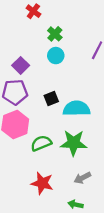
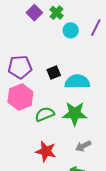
cyan circle: (56, 56) -> (71, 30), moved
purple square: (21, 65) -> (34, 13), moved

